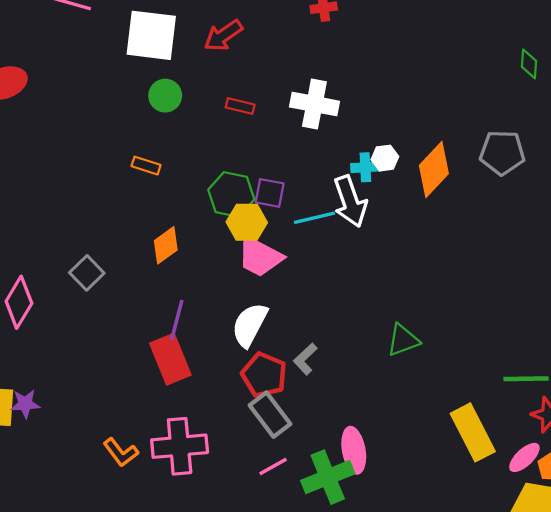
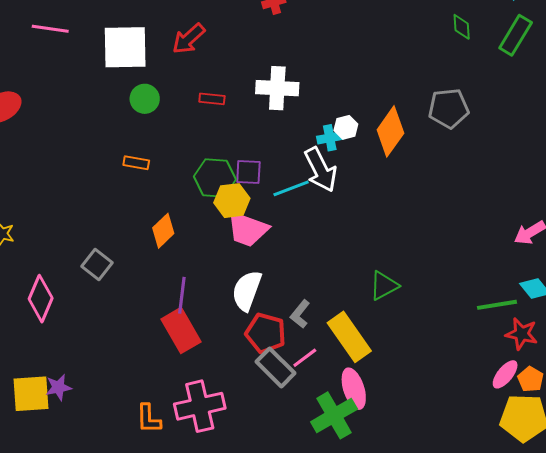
yellow rectangle: (473, 432) -> (349, 337), moved
orange L-shape: (121, 452) -> (149, 419), turned 44
pink line: (273, 467) -> (305, 358), moved

